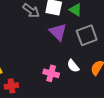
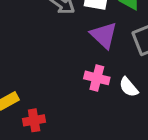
pink cross: (51, 73) -> (97, 78), moved

